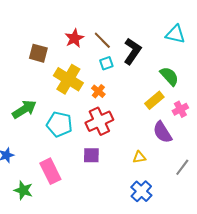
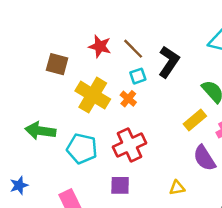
red star: (74, 38) -> (100, 46), turned -30
orange cross: (98, 91) -> (128, 99), moved
green arrow: (24, 109) -> (40, 131), turned -140

